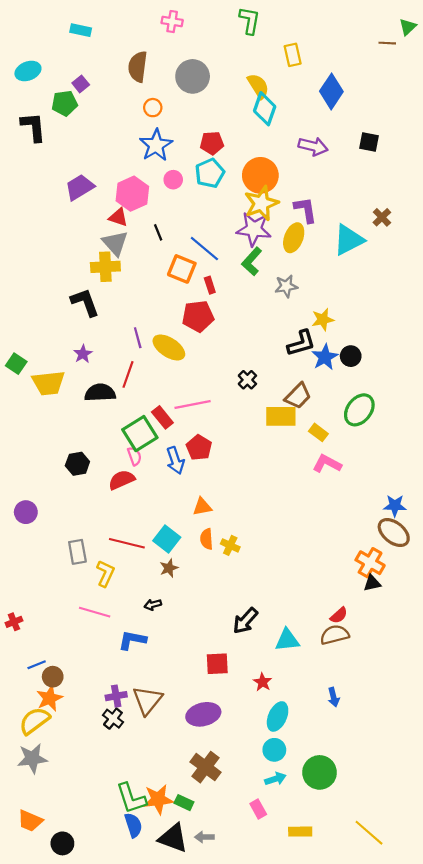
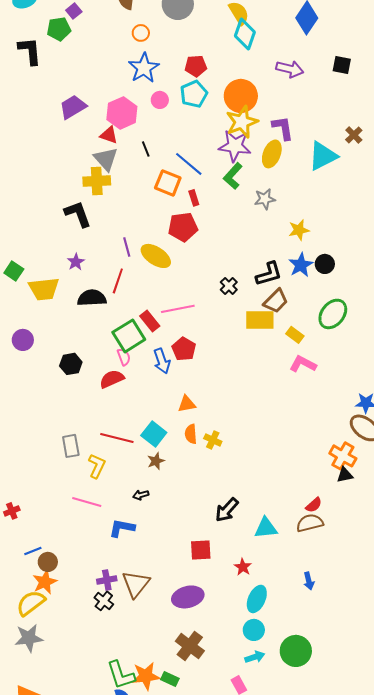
black L-shape: (301, 343) -> (269, 274), moved
purple circle: (26, 512) -> (23, 340), moved

